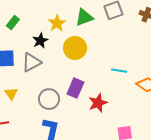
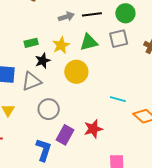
green rectangle: (13, 23) -> (31, 43), moved, turned 32
purple rectangle: (75, 88) -> (65, 135), moved
gray circle: (49, 99) -> (49, 109), moved

